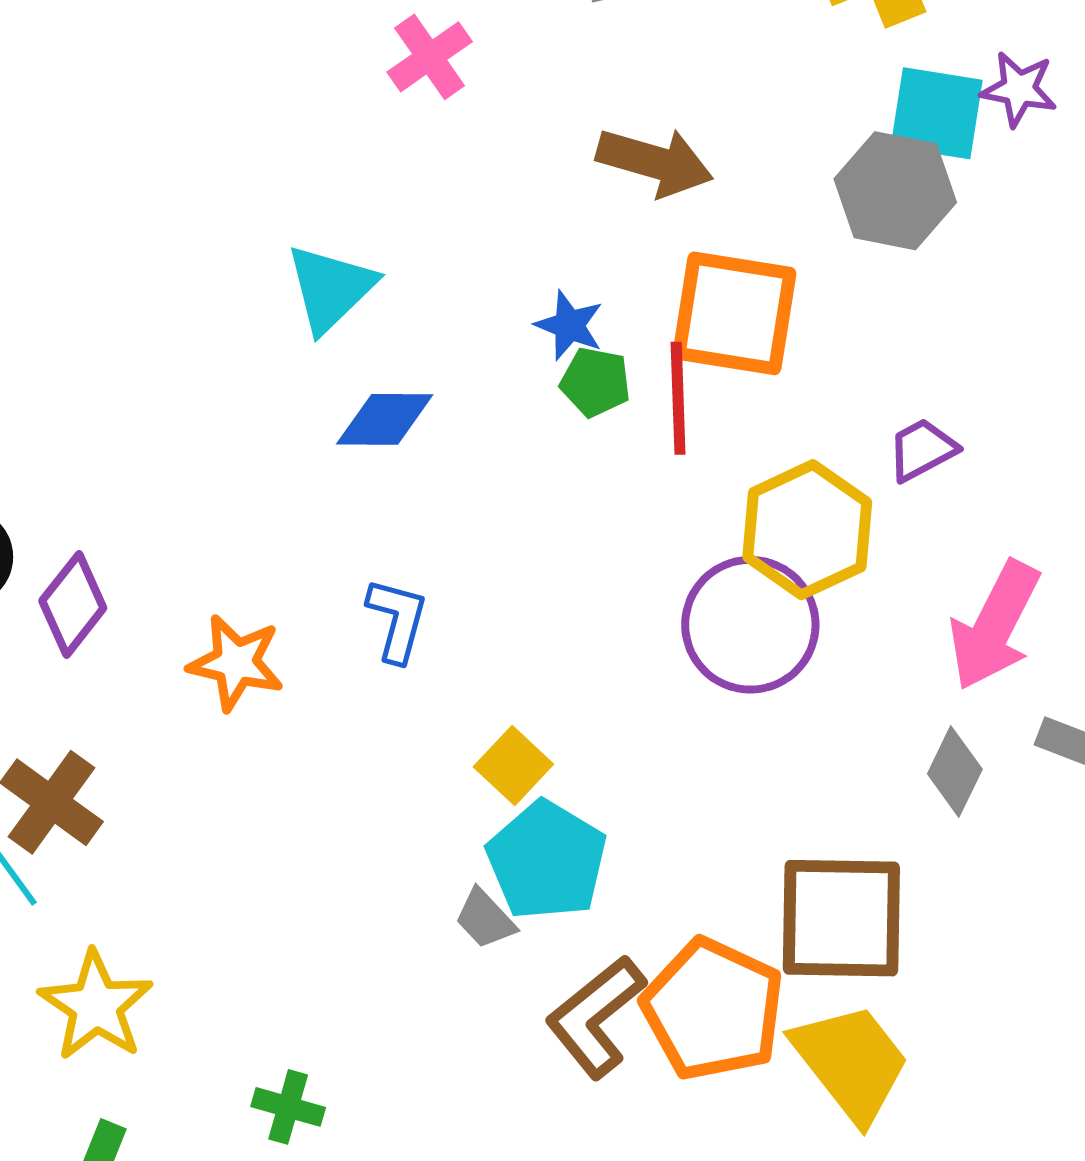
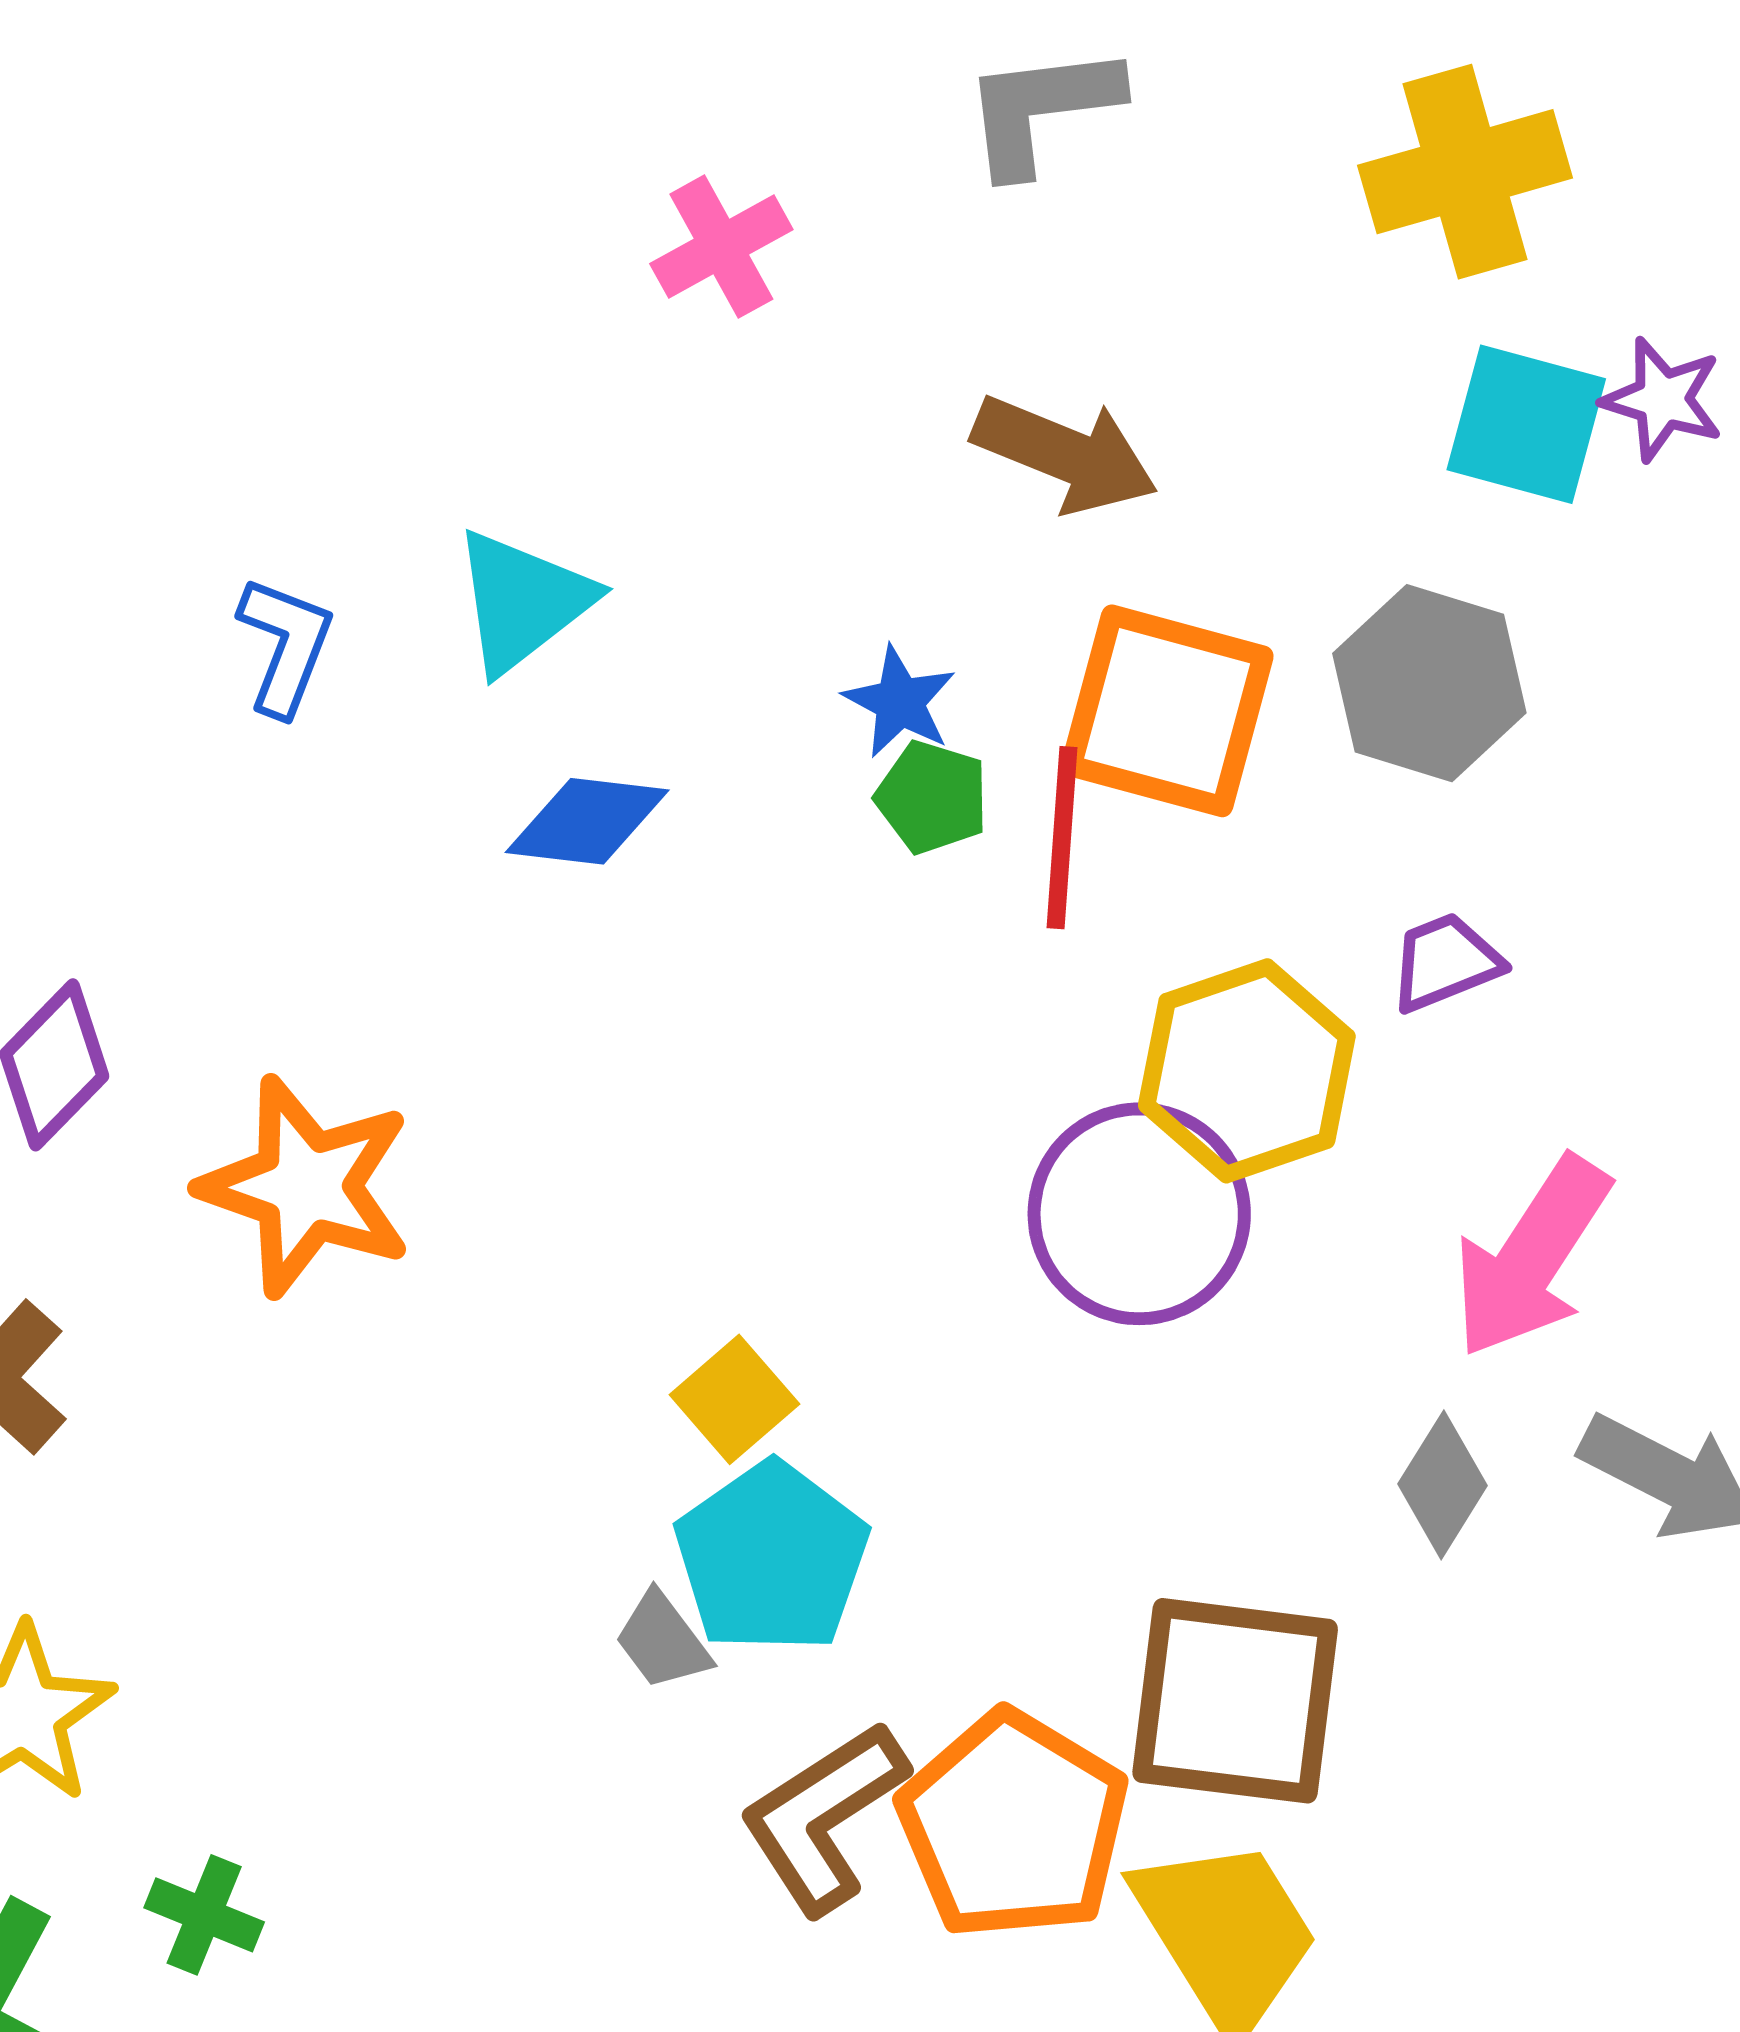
gray hexagon: (895, 191) -> (1429, 683), moved
blue L-shape: (397, 620) -> (285, 646), moved
orange star: (236, 663) -> (306, 1186), size x1.4
green cross: (288, 1107) -> (204, 1915), moved

